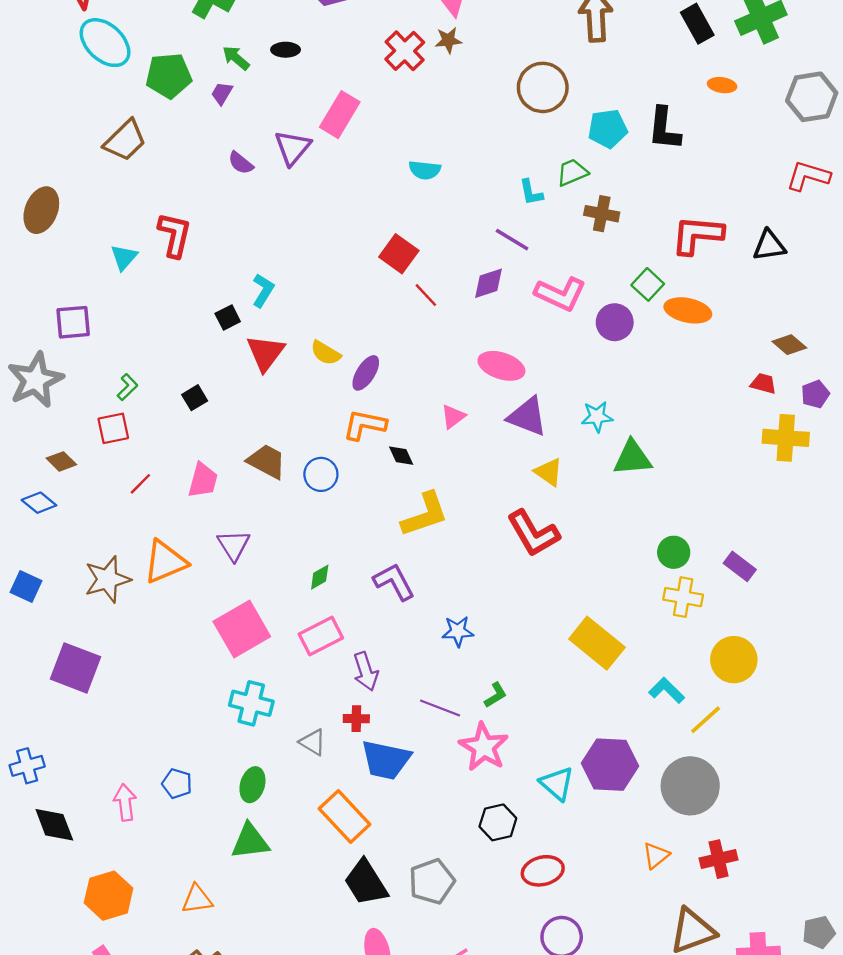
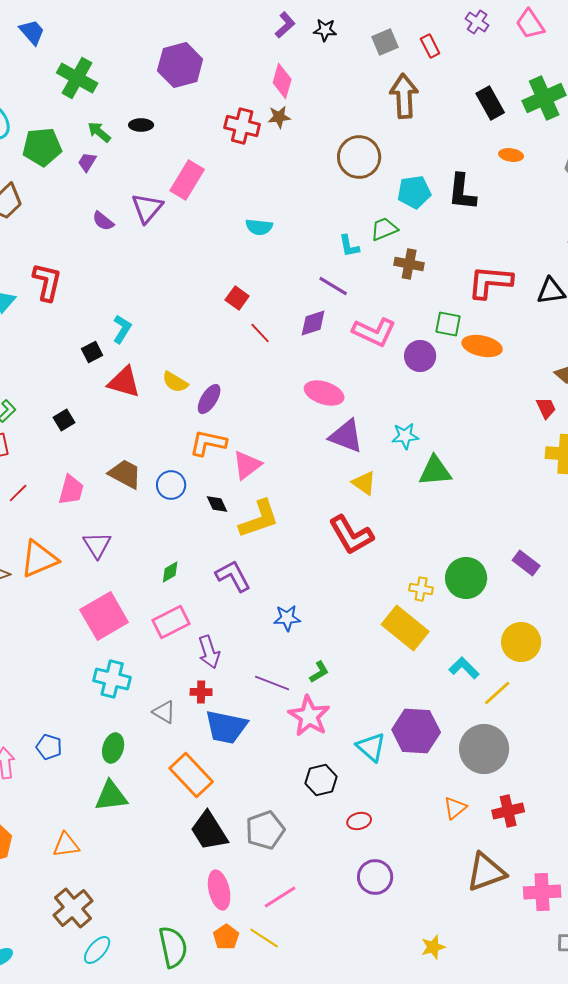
red cross: (405, 51) -> (242, 126), turned -32
red square: (399, 254) -> (237, 298), size x0.7
green square: (648, 284) -> (448, 324), turned -32
red triangle: (265, 353) -> (124, 382), turned -51
red trapezoid: (763, 384) -> (546, 408), turned 50
pink triangle: (453, 417) -> (247, 465), moved, size x1.4
black diamond: (401, 456) -> (217, 504), moved
green circle: (674, 552) -> (466, 578), moved, size x1.5
yellow cross: (683, 597) -> (421, 589), moved, size x0.7
red ellipse: (543, 871) -> (359, 821), size x0.7

